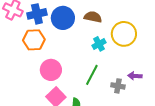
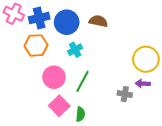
yellow circle: (124, 34) -> (146, 59), moved
cyan cross: (99, 44) -> (75, 50), moved
green line: (92, 75) -> (82, 81), moved

